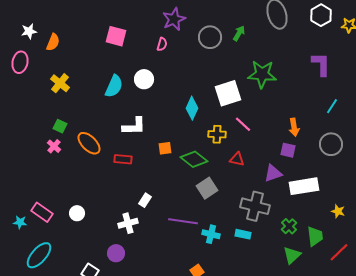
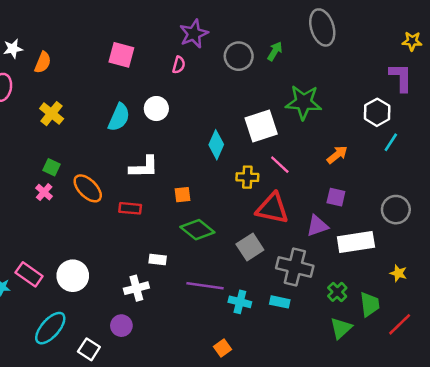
white hexagon: (321, 15) -> (377, 112), moved
purple L-shape: (321, 64) -> (401, 77), moved
orange arrow: (294, 127) -> (337, 155), moved, turned -120
gray circle: (331, 144) -> (396, 210), moved
green diamond: (194, 159) -> (197, 230), moved
red triangle: (237, 159) -> (272, 208), size x1.8
gray square: (207, 188) -> (250, 247), moved
white rectangle: (145, 200) -> (158, 259), turned 64
white circle: (77, 213) -> (73, 276), size x1.6
cyan ellipse: (39, 255) -> (50, 328), moved

